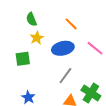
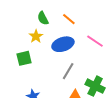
green semicircle: (31, 19) -> (43, 18), moved

